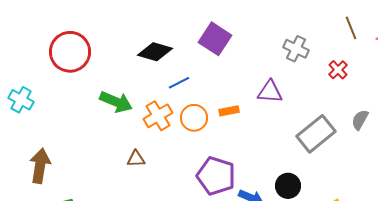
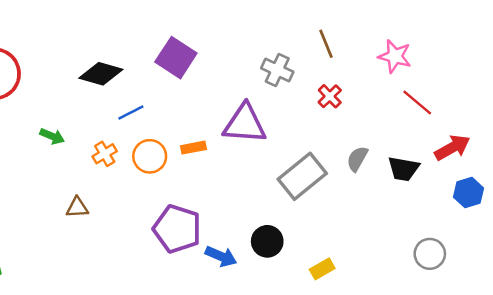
brown line: (351, 28) -> (326, 44), moved
purple triangle: (270, 92) -> (245, 124), size x1.4
green arrow: (116, 102) -> (52, 136), size x0.6
orange cross: (158, 116) -> (105, 154), size x0.7

